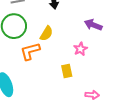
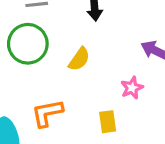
orange L-shape: (30, 51) -> (47, 113), moved

